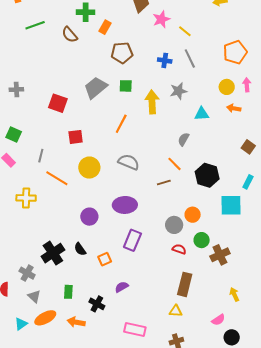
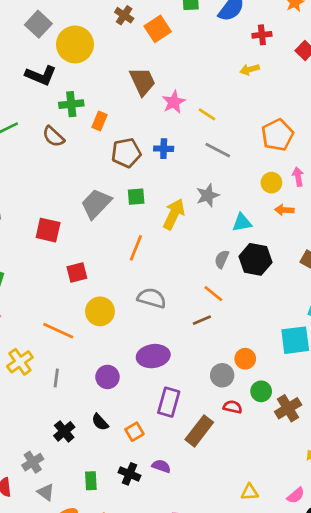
gray line: (190, 58) -> (218, 150), turned -30
blue cross: (165, 60) -> (164, 149), moved
yellow arrow: (152, 102) -> (174, 214), turned 35
gray line: (41, 156) -> (56, 378), moved
black hexagon: (207, 175) -> (255, 259), moved
yellow cross: (26, 198) -> (20, 362), turned -30
black cross: (53, 253) -> (64, 431), size x0.7
gray cross: (27, 273) -> (33, 462), turned 35
brown rectangle: (185, 284) -> (199, 431), moved, turned 30
purple semicircle: (122, 287) -> (161, 466), turned 56
black cross: (97, 304) -> (129, 474), moved
yellow triangle: (176, 311) -> (250, 492), moved

